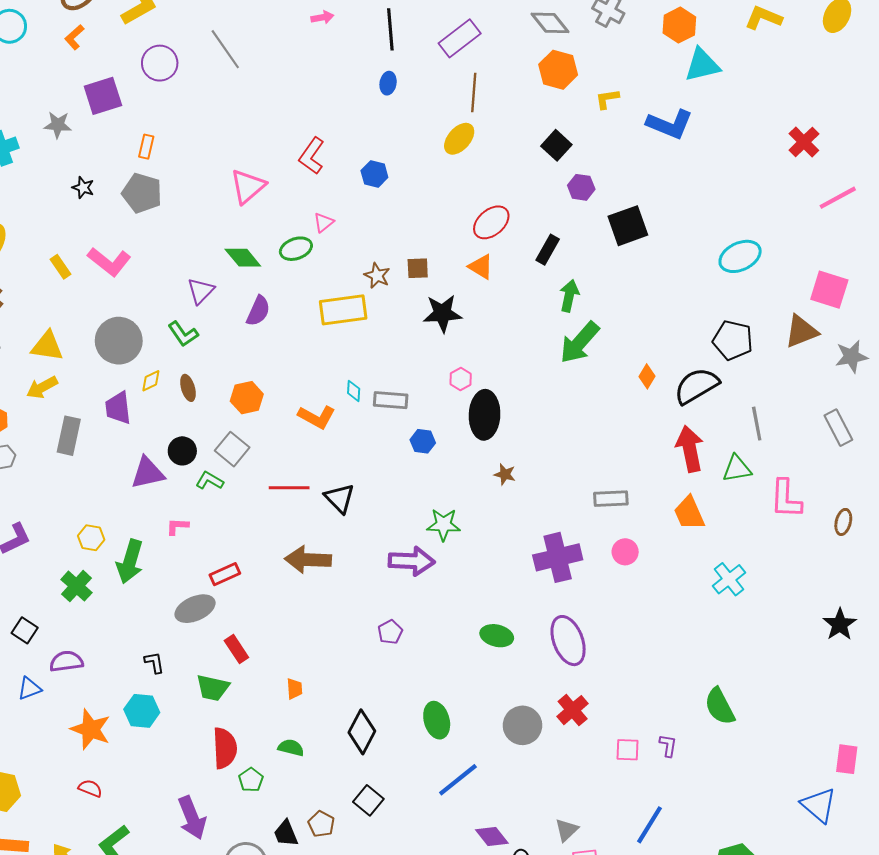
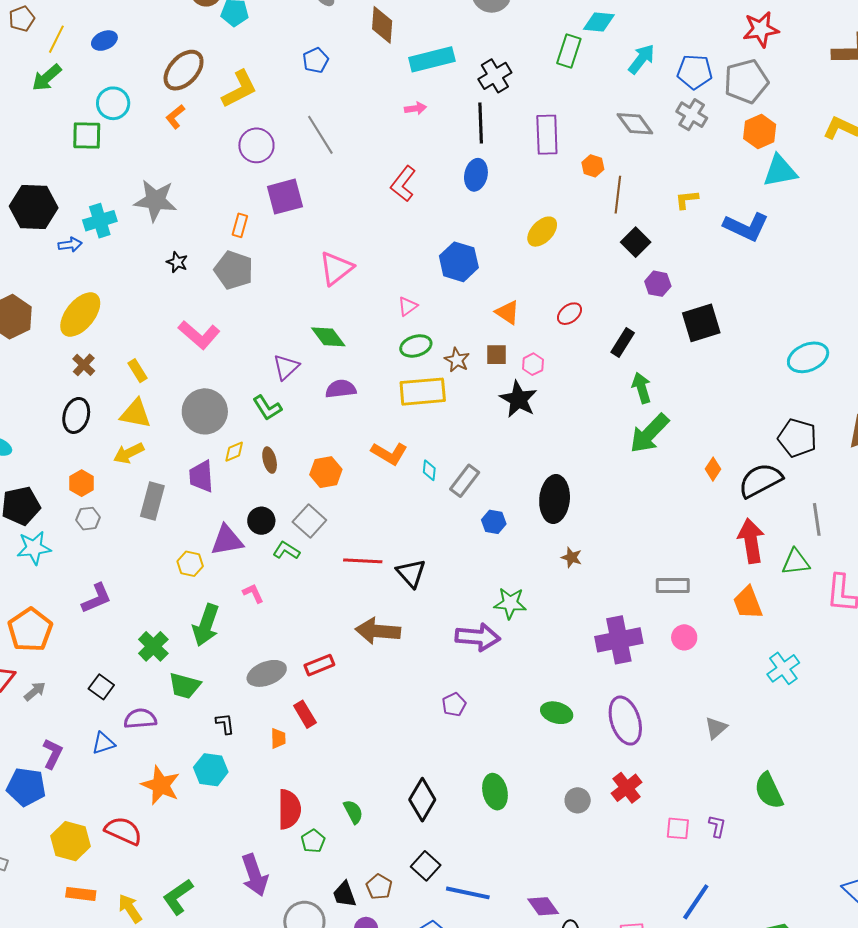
purple rectangle: (460, 38) -> (547, 135), turned -57
orange hexagon: (558, 70) -> (593, 166), moved, size x0.6
blue ellipse: (388, 83) -> (476, 175), size x1.4
brown line: (474, 93) -> (618, 195), moved
purple square: (103, 96) -> (285, 197), moved
gray star: (58, 125) -> (155, 200), size x1.6
red L-shape: (312, 156) -> (403, 184), moved
blue hexagon: (374, 174) -> (459, 262), size x1.5
red ellipse: (491, 222) -> (570, 314), size x0.7
green ellipse: (296, 249) -> (416, 346), moved
yellow rectangle: (60, 267) -> (137, 371), moved
orange triangle: (481, 267) -> (507, 312), moved
green arrow: (569, 296) -> (642, 388), turned -32
purple semicircle: (258, 311) -> (341, 389), turned -124
black star: (442, 313) -> (518, 399), turned 30
pink hexagon: (461, 379) -> (533, 364), moved
gray rectangle: (391, 400) -> (465, 481), turned -60
orange L-shape: (317, 417) -> (389, 453), moved
pink L-shape: (177, 526) -> (253, 593), turned 60
yellow hexagon: (91, 538) -> (190, 564), moved
red rectangle: (225, 574) -> (319, 665), moved
green trapezoid: (213, 688) -> (185, 686), moved
orange trapezoid: (295, 689) -> (278, 738), moved
gray circle: (522, 725) -> (578, 800), size x0.7
green semicircle: (291, 748) -> (353, 812), turned 45
blue line: (458, 780) -> (468, 893), moved, turned 48
red semicircle: (90, 788) -> (123, 831), moved, size x1.6
gray triangle: (567, 830) -> (716, 728), moved

